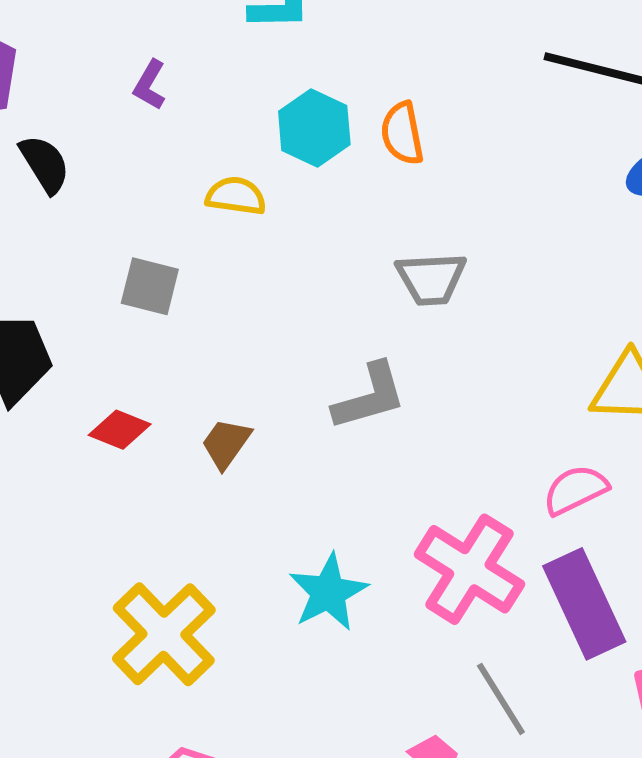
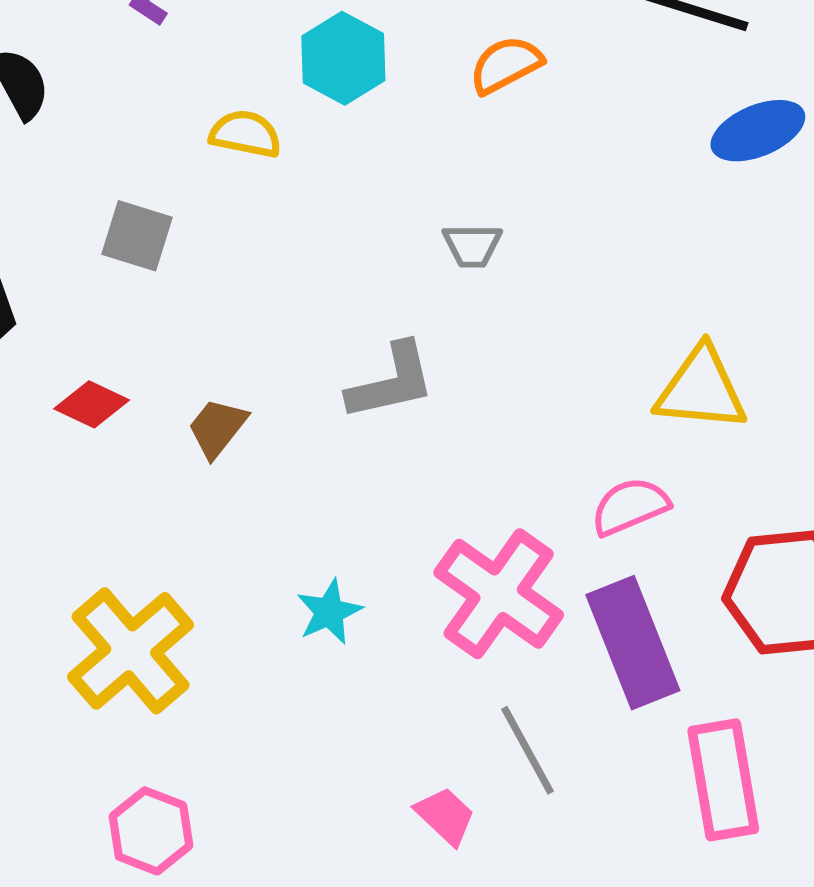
orange semicircle: (402, 133) -> (506, 65), moved, turned 70
gray trapezoid: (431, 279) -> (472, 245), size x0.7
cyan star: (328, 592) -> (329, 612), size x0.7

